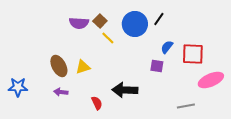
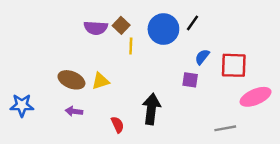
yellow line: (108, 38) -> (131, 46), turned 48
brown ellipse: (59, 66) -> (71, 80), turned -40
black arrow: (125, 90) -> (151, 109), turned 95

